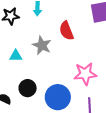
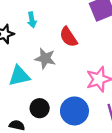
cyan triangle: (16, 56) -> (19, 76), size x1.5

